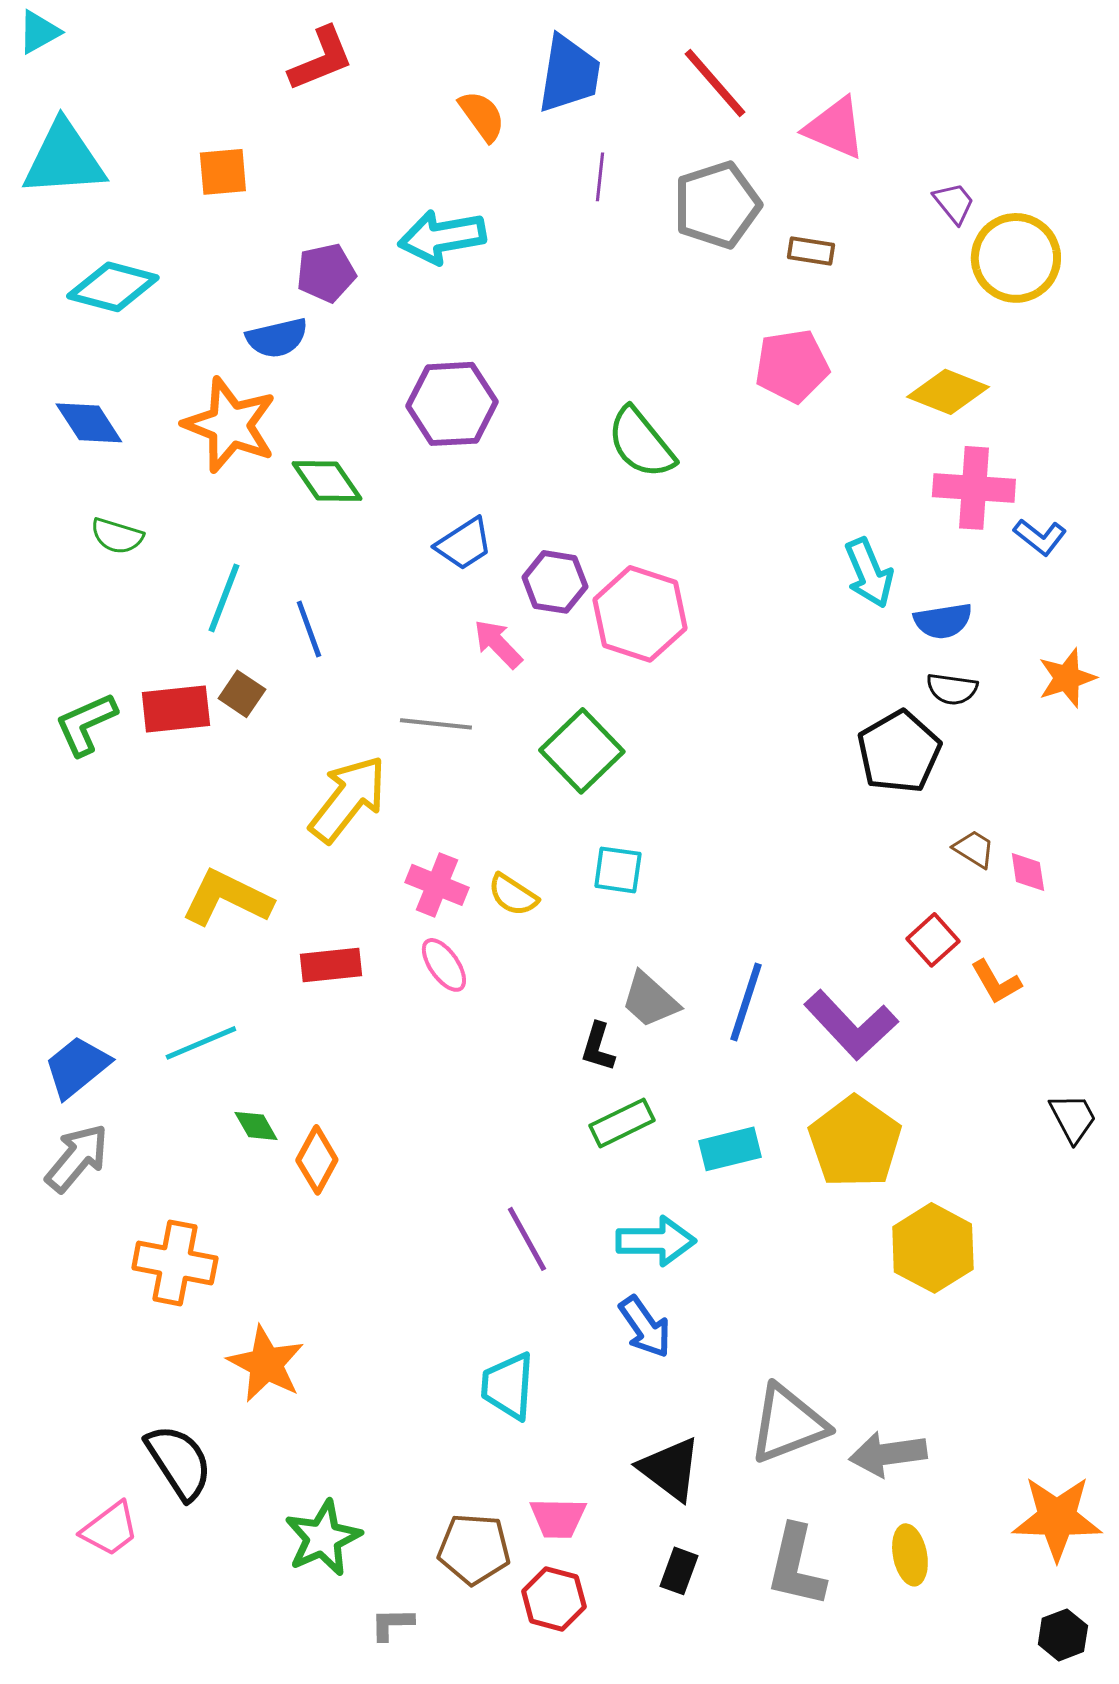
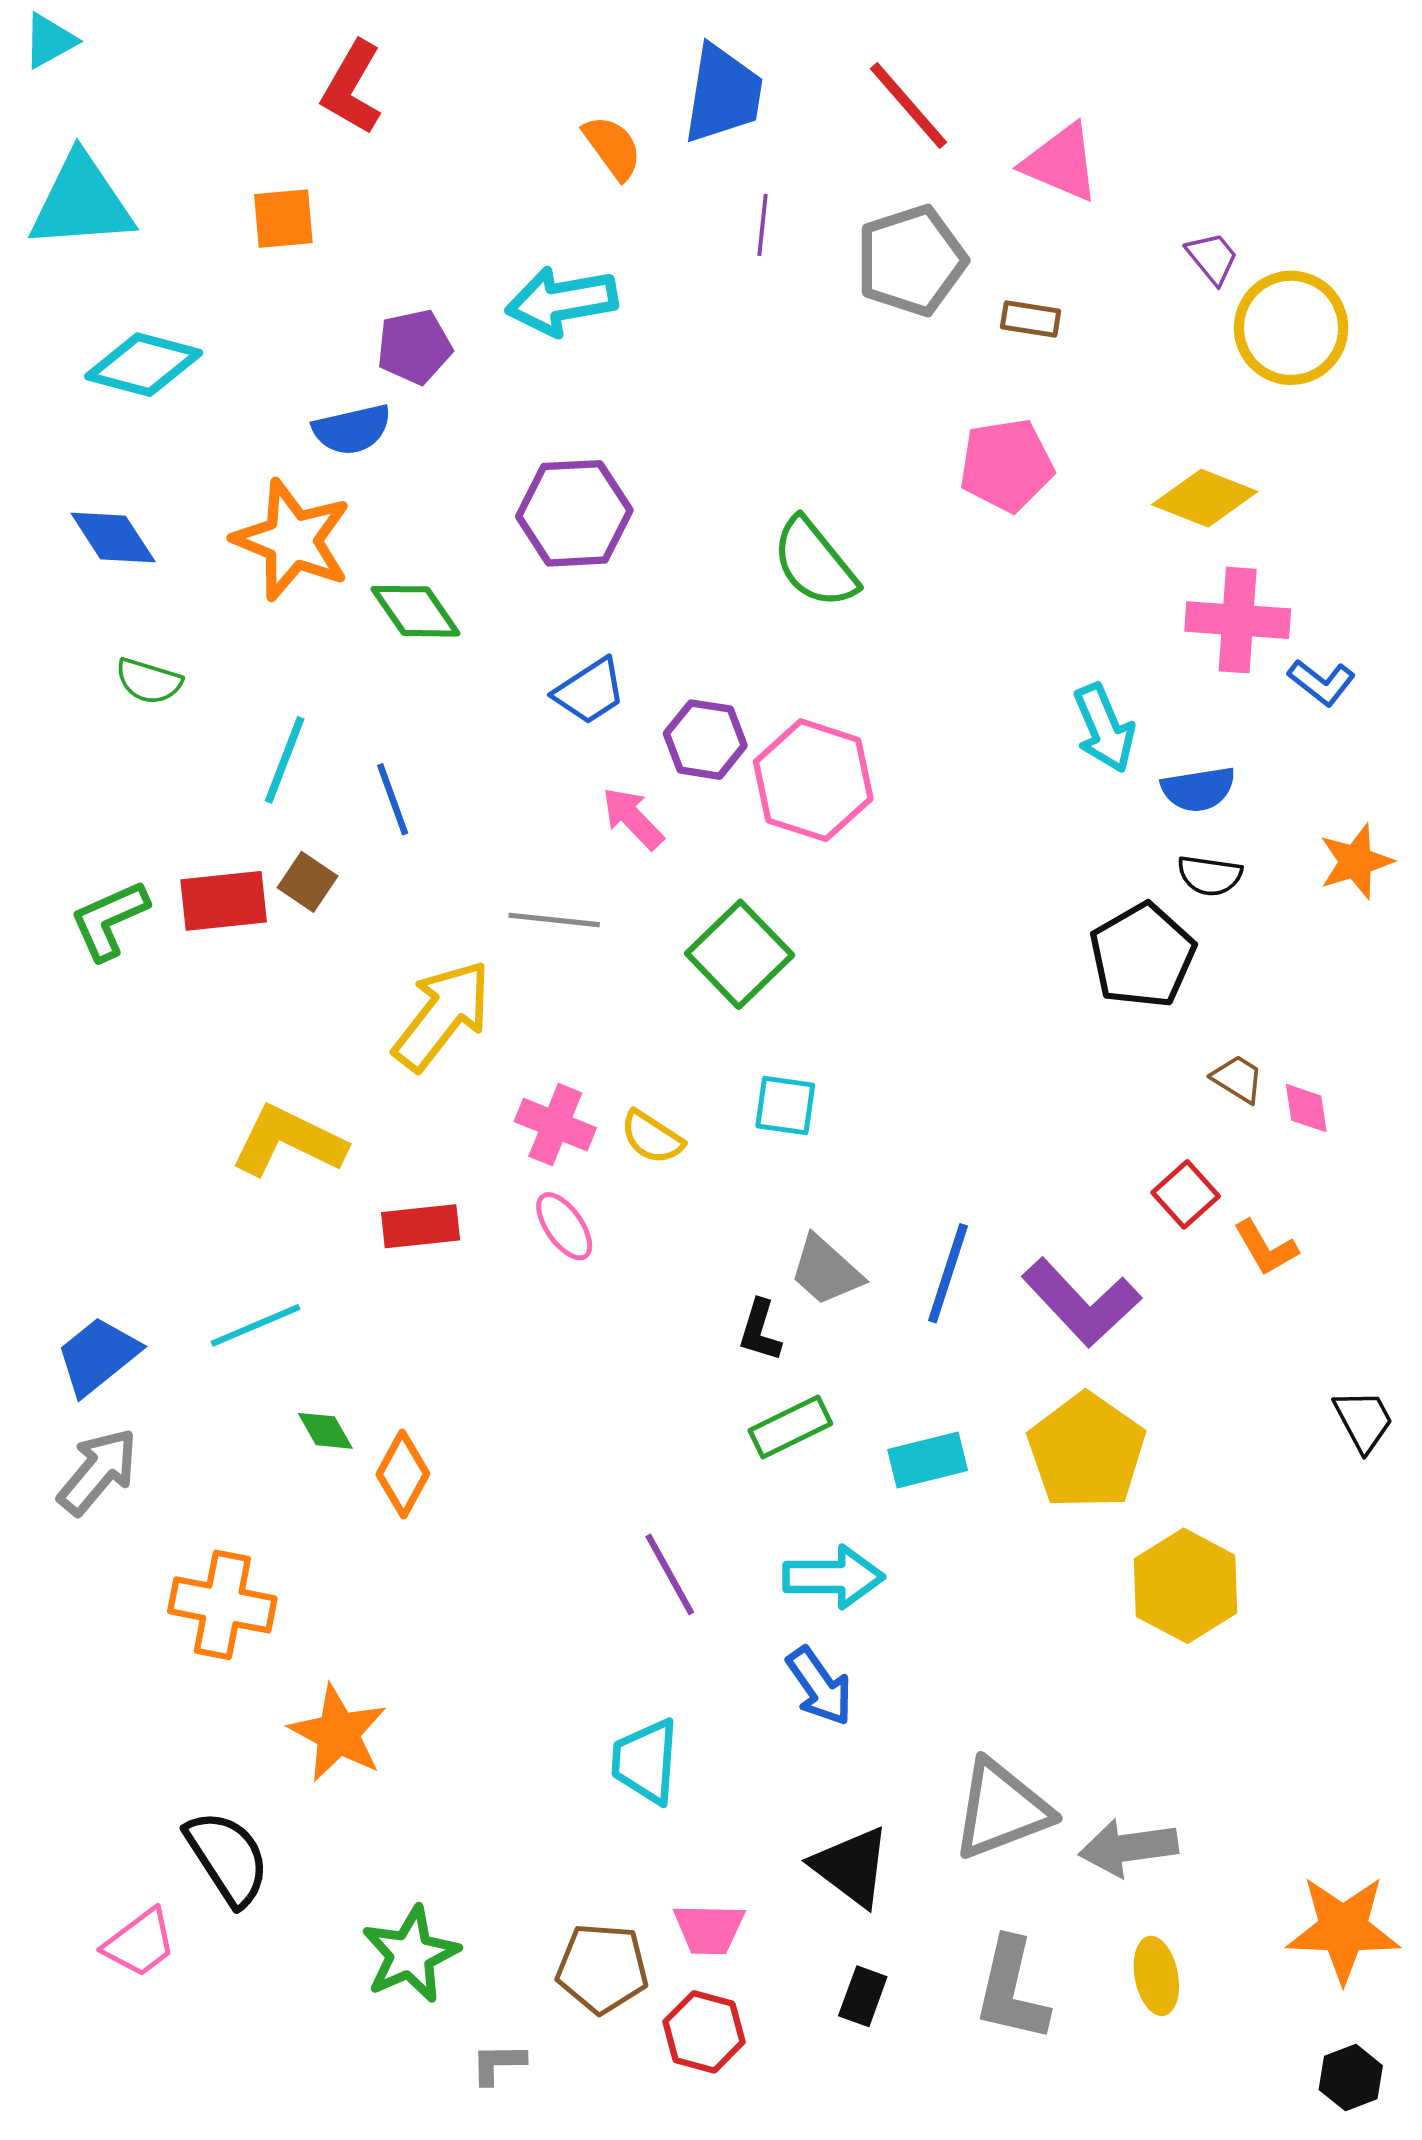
red L-shape: (321, 59) -> (352, 88), moved, turned 142

